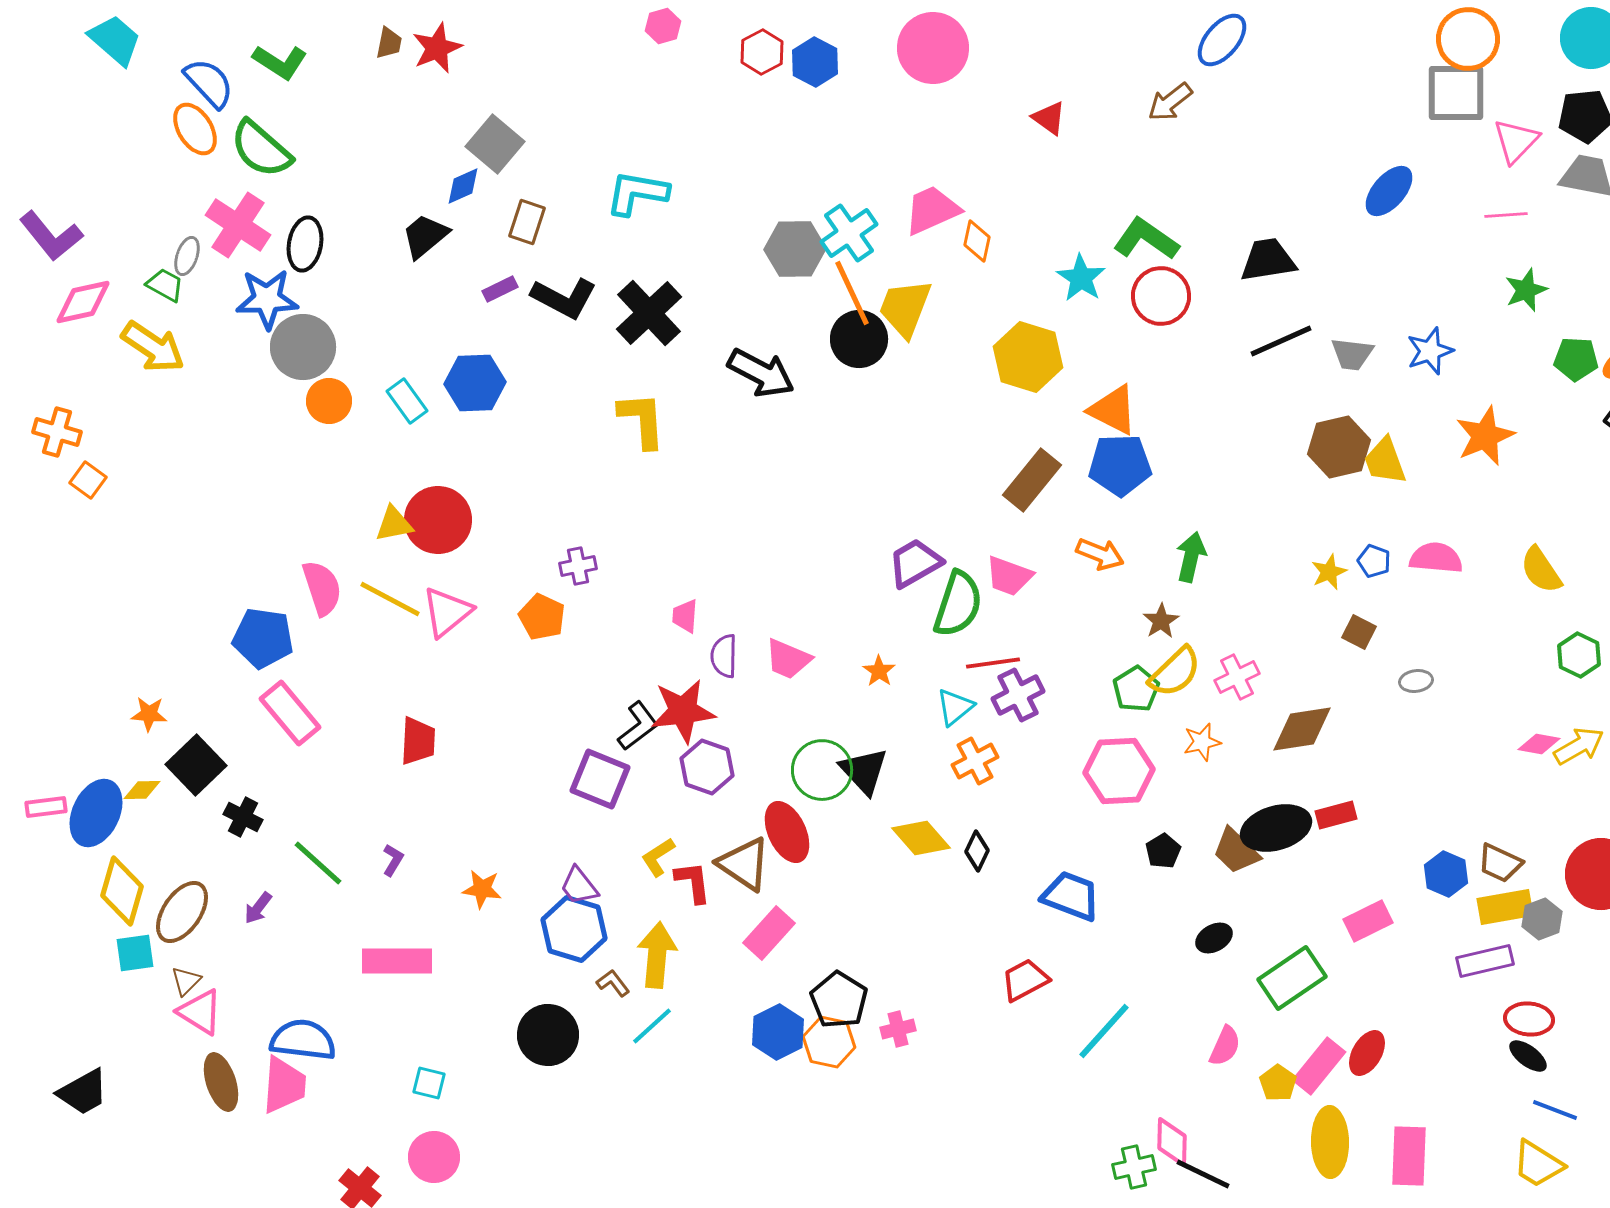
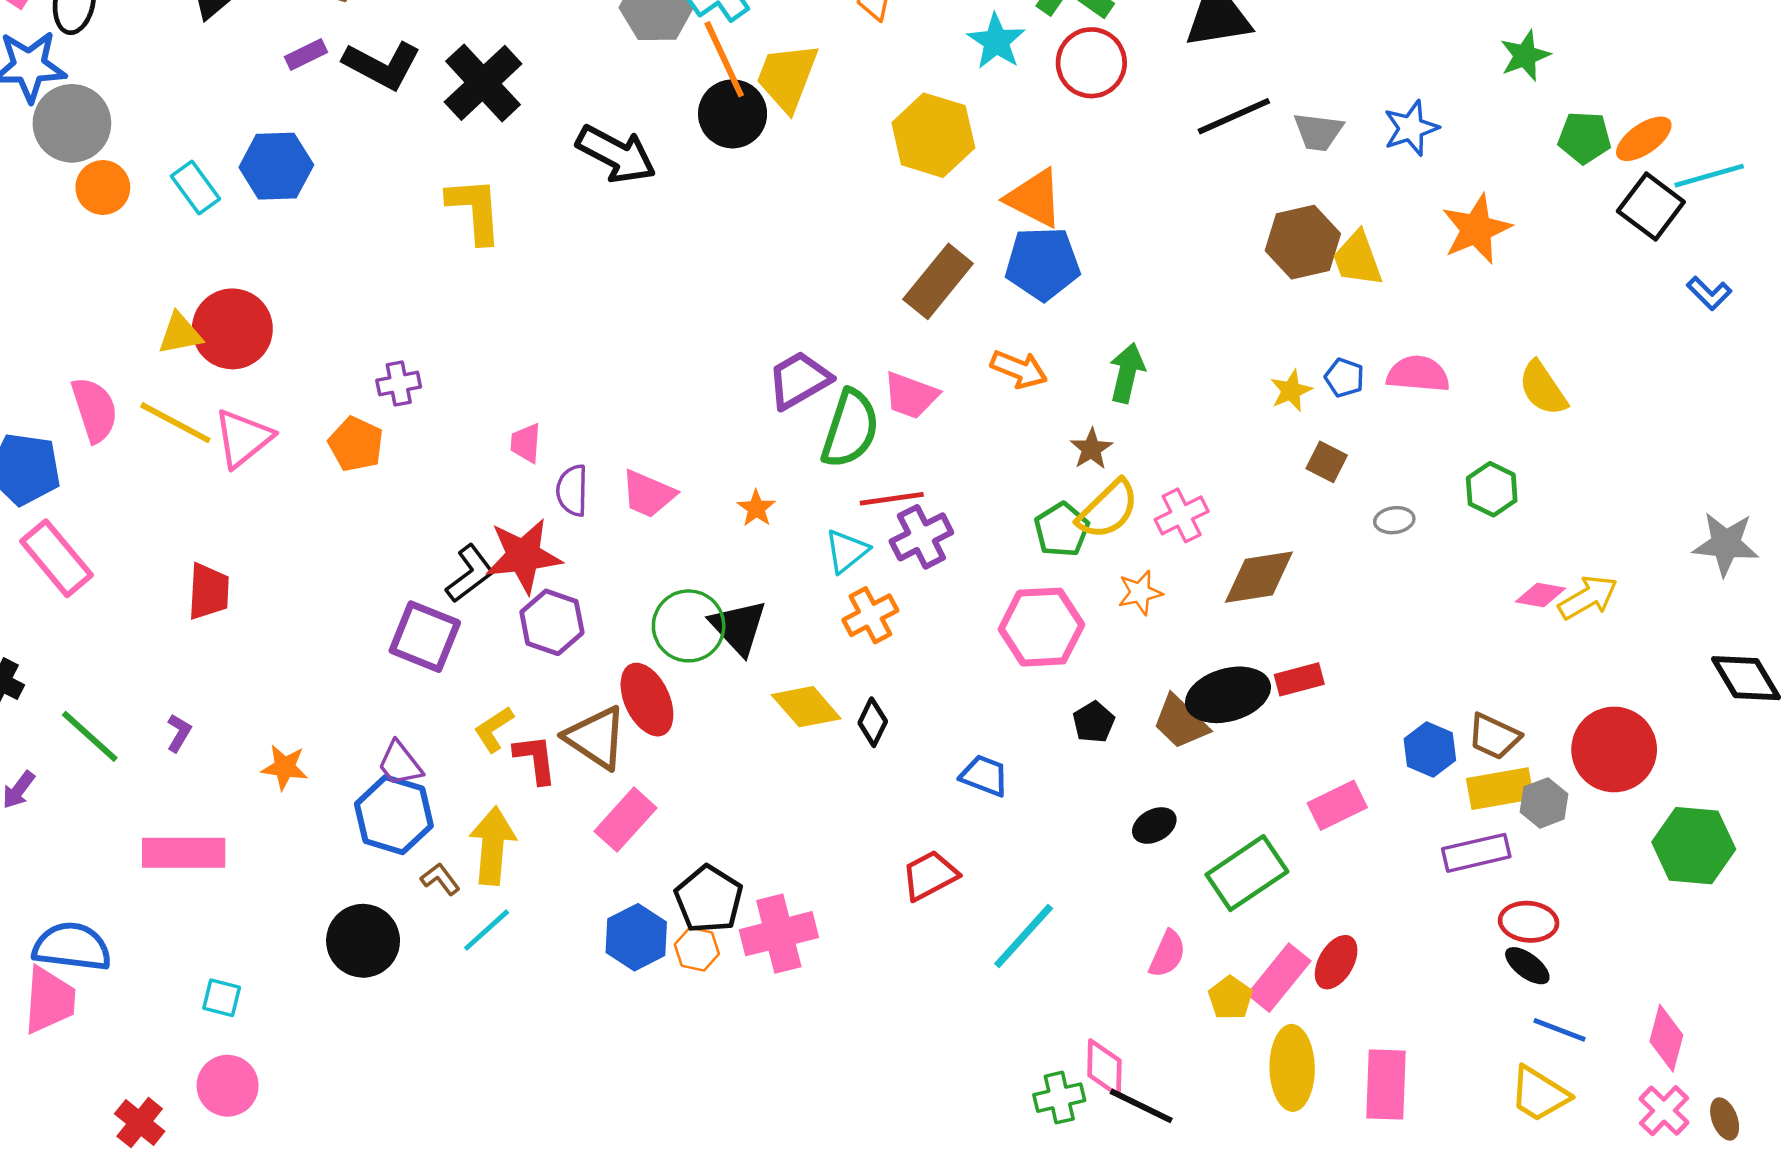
green hexagon: (1579, 655) -> (1492, 489), moved
blue trapezoid: (1071, 896) -> (984, 776), size x0.7
pink cross: (898, 1029) -> (779, 934), size x1.8
orange hexagon: (829, 1042) -> (697, 949), size x0.7

